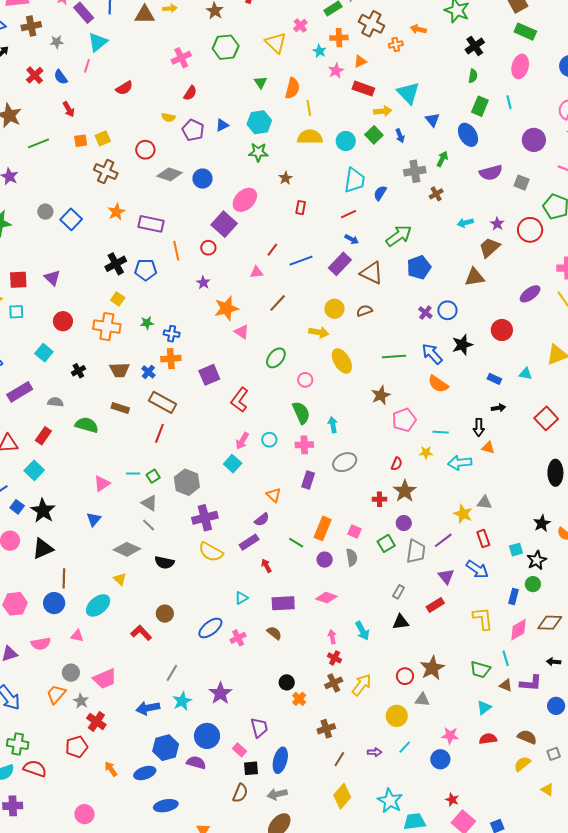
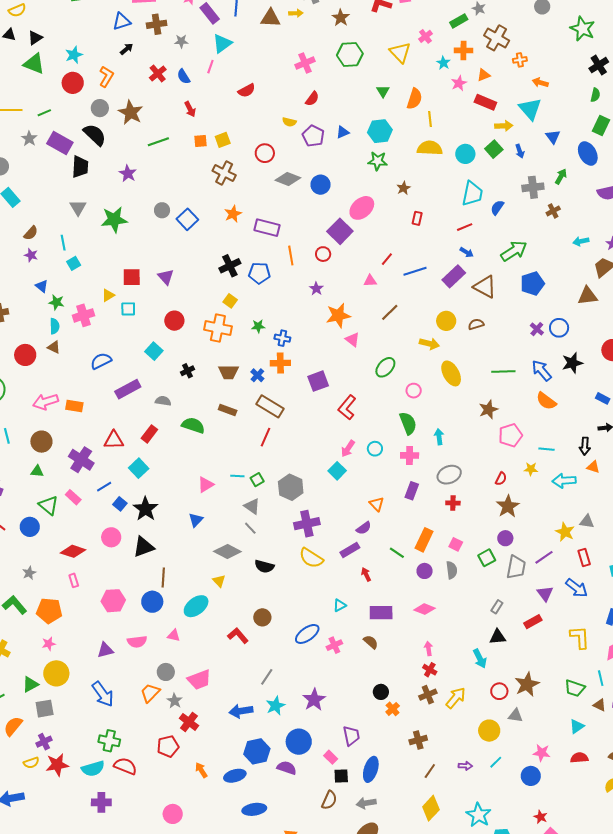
orange arrow: (418, 29) -> (540, 83), moved
red cross: (380, 499) -> (453, 503), moved
cyan arrow: (362, 631) -> (480, 659), moved

